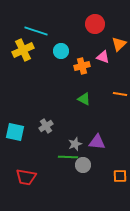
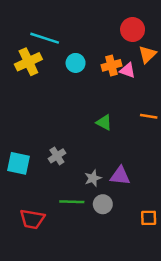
red circle: (95, 24) -> (133, 30), moved
orange cross: (82, 66) -> (111, 65), moved
green line: (68, 157) -> (72, 202), moved

